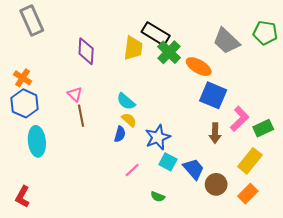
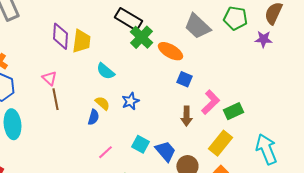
yellow trapezoid: (133, 48) -> (81, 41), moved
blue square: (213, 95) -> (184, 79), size x0.6
cyan semicircle: (126, 101) -> (105, 71), moved
blue star: (158, 137) -> (130, 101), moved, size x0.7

